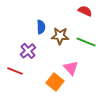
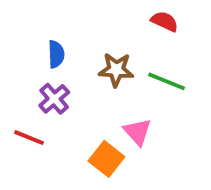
blue semicircle: (41, 27) -> (56, 54), moved

